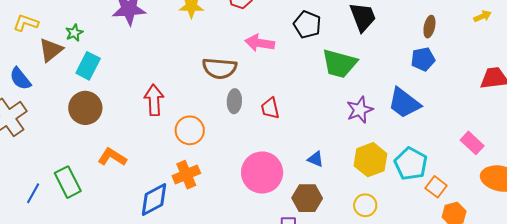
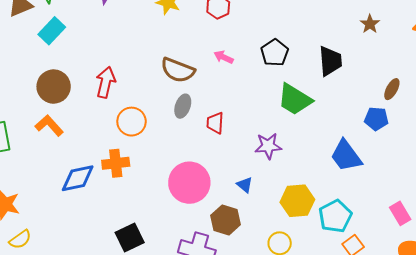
pink arrow: (260, 43) -> (224, 57), size x0.7
brown circle: (85, 108) -> (54, 87), moved
purple star: (360, 110) -> (268, 146), moved

